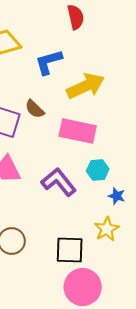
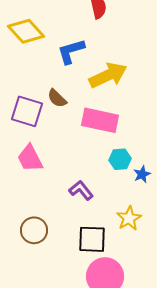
purple L-shape: (59, 182) -> (81, 190), moved, size x0.7
blue star: (117, 196) -> (142, 174), moved, turned 30

